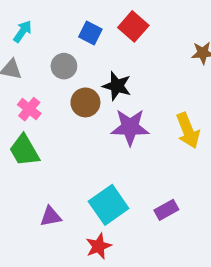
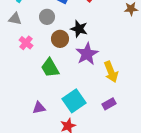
purple star: (130, 127) -> (87, 54), turned -30
yellow arrow: (188, 131) -> (111, 72), moved
green trapezoid: (24, 150) -> (50, 68), moved

